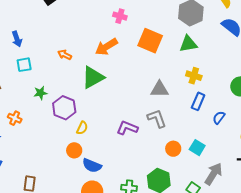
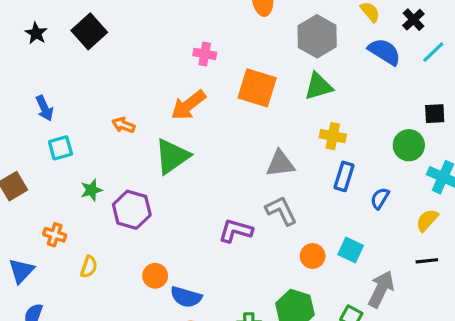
yellow semicircle: (82, 128) -> (89, 267), moved

